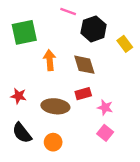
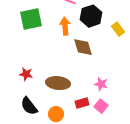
orange arrow: (50, 60) -> (65, 26), moved
red rectangle: (83, 94) -> (82, 103), moved

